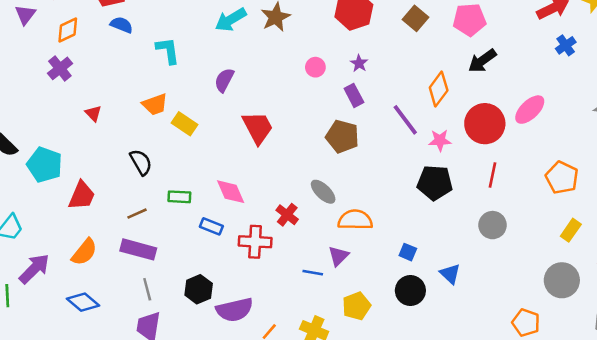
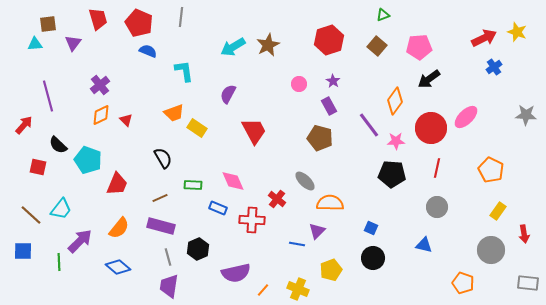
orange diamond: (68, 30) -> (101, 115), moved
blue triangle: (450, 274) -> (424, 245), moved, turned -30
black hexagon: (199, 289) -> (198, 249), moved

